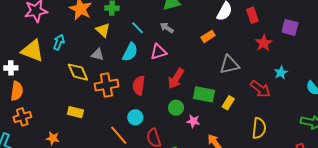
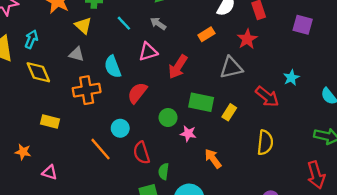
red star: (264, 43) -> (247, 39), moved
cyan semicircle: (130, 52) -> (113, 67), moved, turned 132
yellow diamond: (78, 72) -> (38, 72), moved
red arrow: (176, 78) -> (178, 67), moved
red semicircle: (139, 85) -> (137, 93), moved, turned 30

